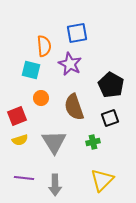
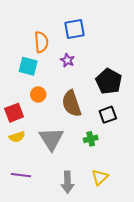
purple star: (70, 64) -> (67, 60), size x0.6
yellow triangle: (102, 180) -> (100, 177), size x0.7
gray arrow: (55, 185) -> (67, 182), moved

